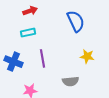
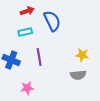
blue semicircle: (76, 21) -> (52, 21), moved
gray semicircle: (71, 81) -> (78, 75), moved

